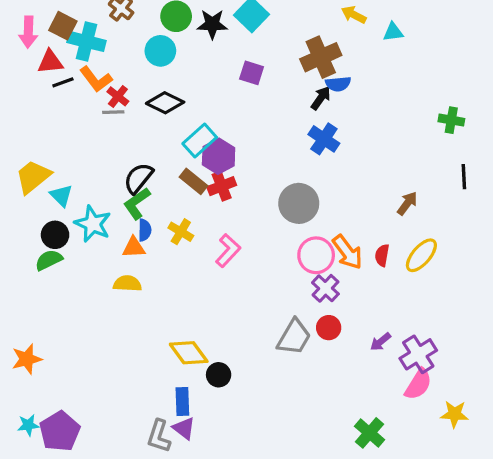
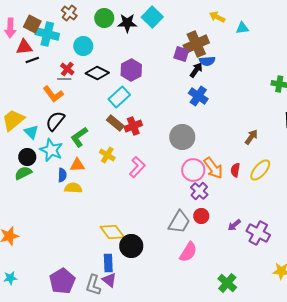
cyan circle: (160, 51) -> (83, 46), moved
purple square: (252, 73) -> (181, 54), moved
orange L-shape: (96, 79) -> (53, 94), moved
purple hexagon: (219, 156) -> (131, 70), moved
black semicircle: (138, 178) -> (55, 121), moved
blue semicircle: (145, 230) -> (62, 175), moved
purple cross: (418, 354) -> (258, 233), turned -30
black circle: (219, 375) -> (131, 246), size x1.5
pink semicircle: (418, 384) -> (188, 252), moved
purple pentagon: (60, 431) -> (62, 281), moved

